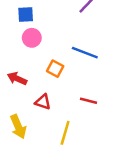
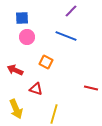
blue line: (85, 53) -> (66, 36), moved
red line: (88, 101) -> (91, 88), moved

